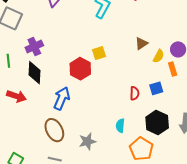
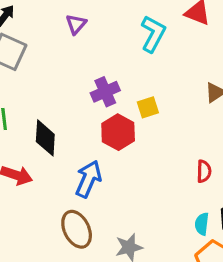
purple cross: (34, 46) -> (105, 92), moved
cyan semicircle: (120, 126) -> (202, 224), moved

